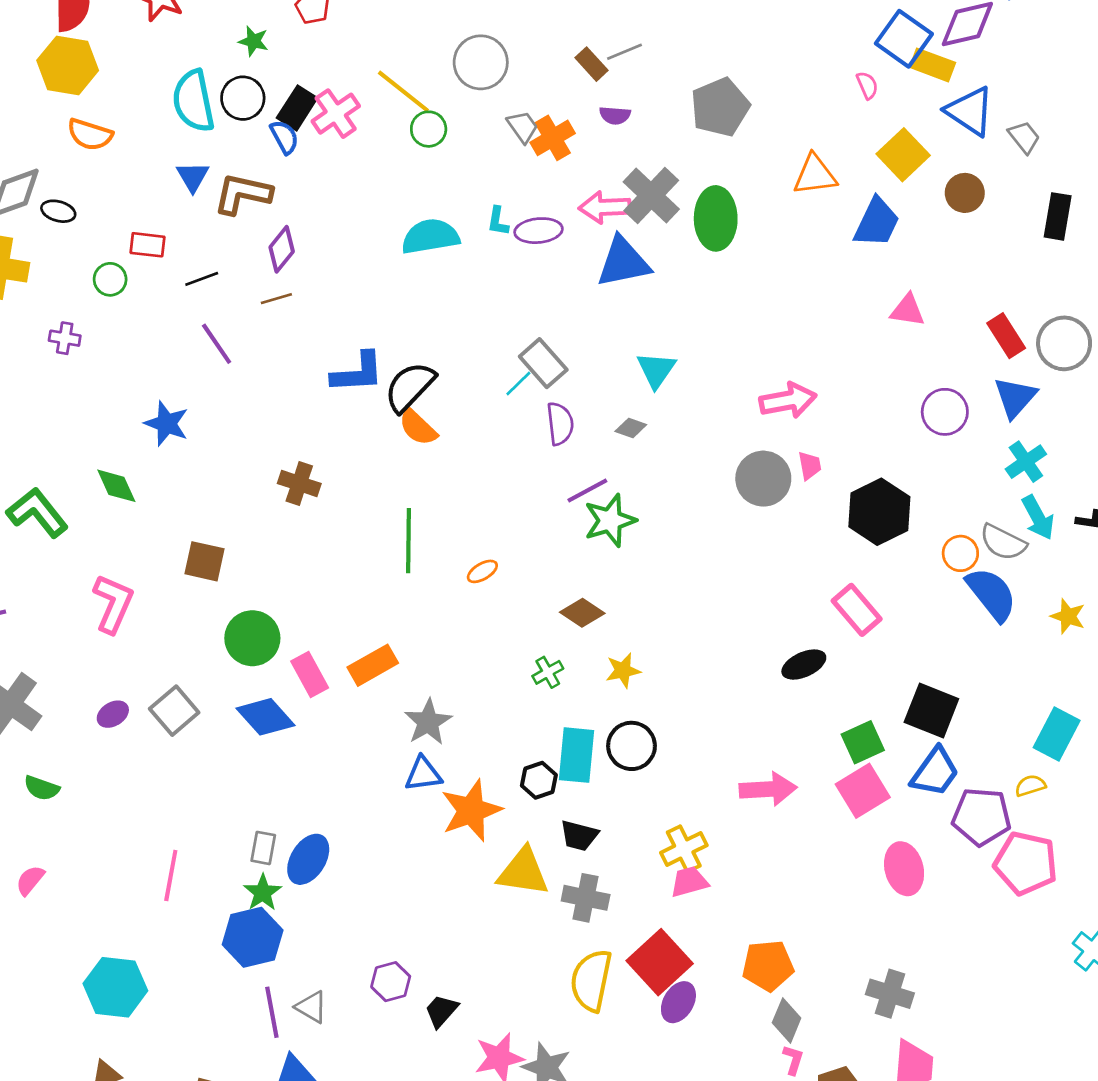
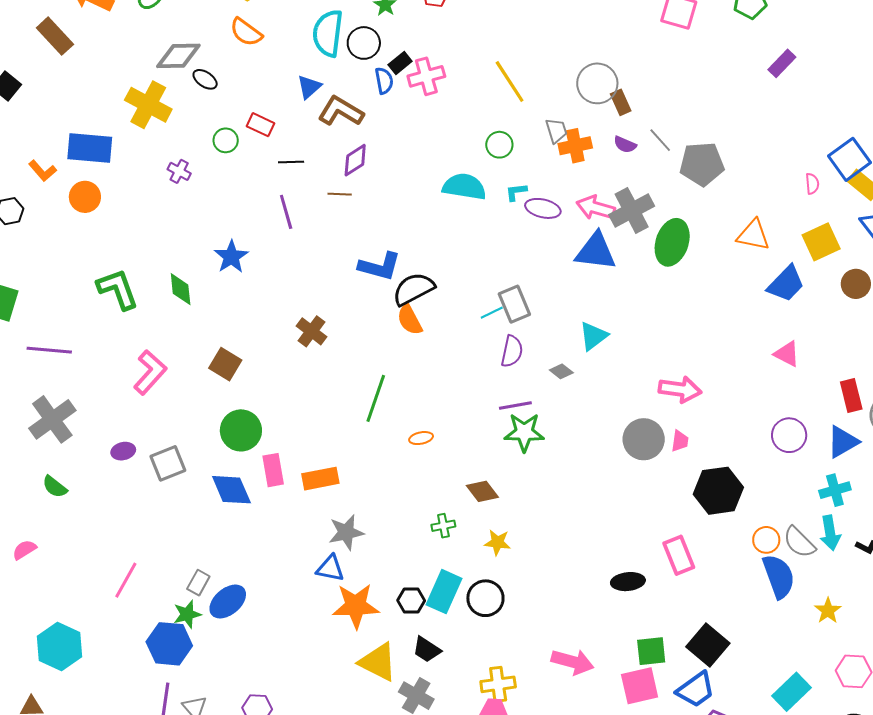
gray line: (624, 52) -> (660, 140), moved, turned 52
gray circle: (481, 62) -> (597, 83), moved
yellow line: (403, 91) -> (510, 82), moved
black rectangle: (297, 108) -> (400, 63), size x0.7
green circle: (429, 129) -> (499, 145), moved
cyan L-shape: (498, 221) -> (516, 192), turned 55

